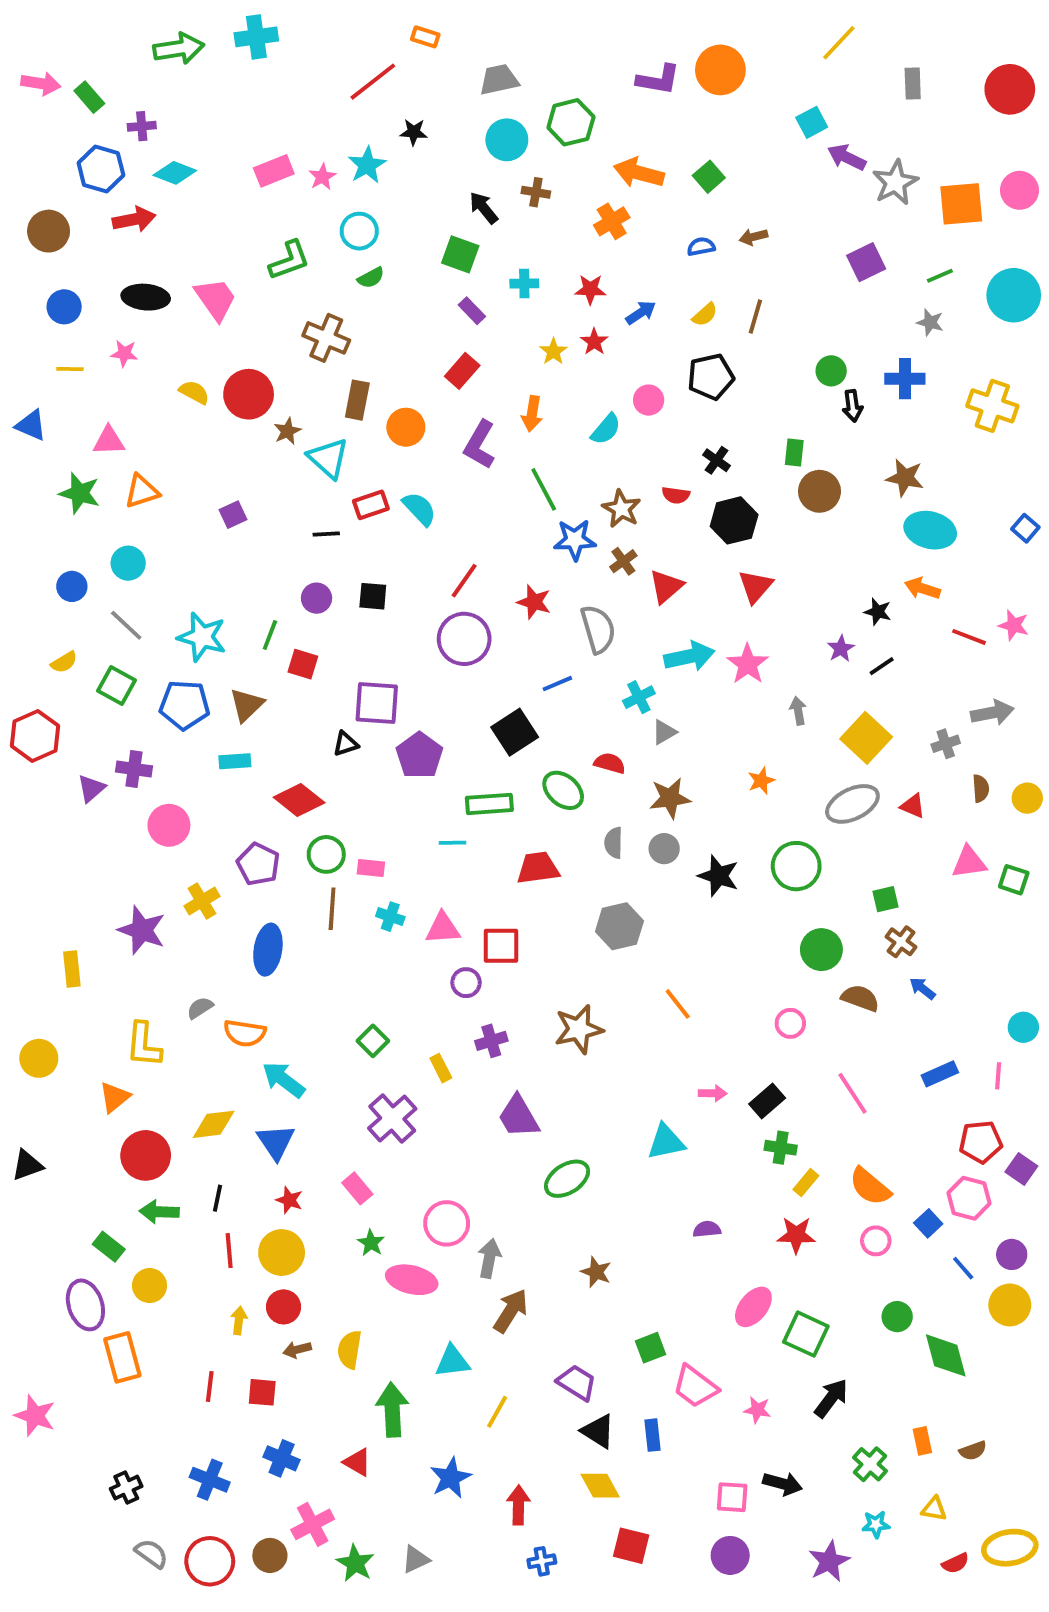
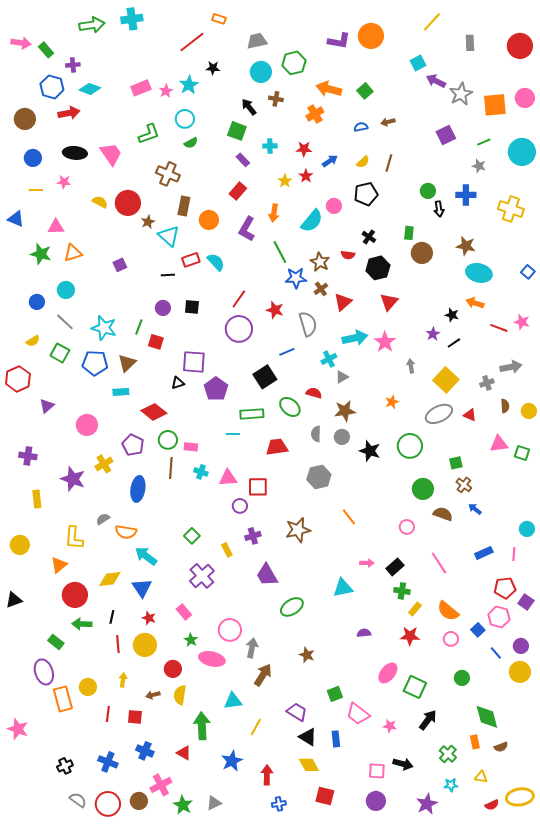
cyan semicircle: (606, 429) -> (312, 221), size x1.4
purple cross: (134, 769) -> (28, 456), moved
yellow circle: (150, 1286) -> (88, 687), moved
red circle: (284, 1307) -> (173, 669), moved
green diamond: (946, 1355) -> (487, 717), moved

